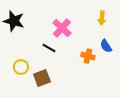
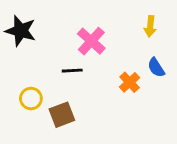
black line: (49, 48) -> (72, 71), turned -32
orange cross: (88, 56) -> (130, 82), turned 32

